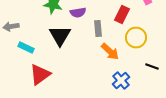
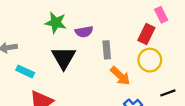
red rectangle: (122, 15) -> (146, 34), moved
black line: (152, 67) -> (168, 93), turned -40

